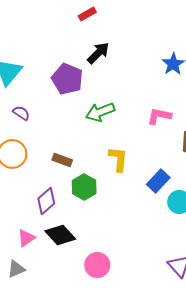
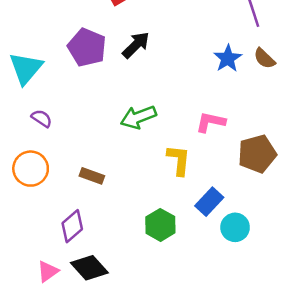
purple pentagon: (67, 79) -> (87, 47), moved
yellow L-shape: (118, 159) -> (179, 160), moved
green hexagon: (84, 187) -> (160, 225), moved

